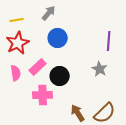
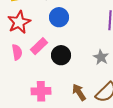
gray star: (100, 69) -> (101, 57), moved
pink cross: (43, 95) -> (41, 91), moved

